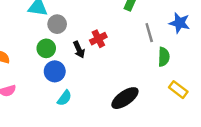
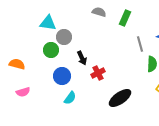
red cross: (98, 39) -> (98, 73), moved
green circle: (46, 48) -> (51, 50), moved

